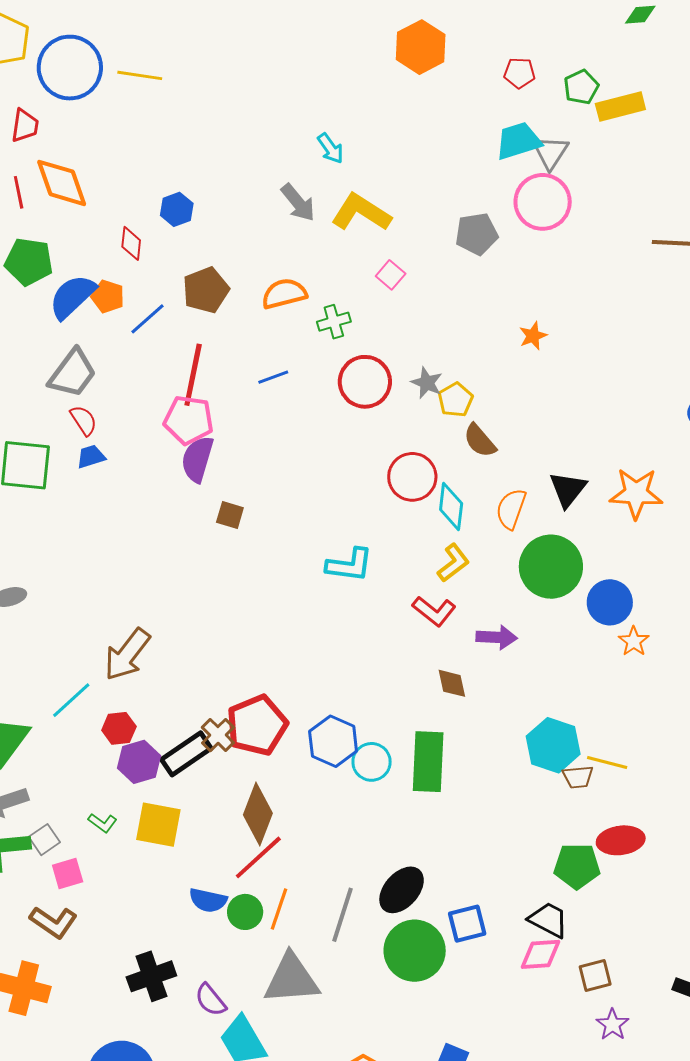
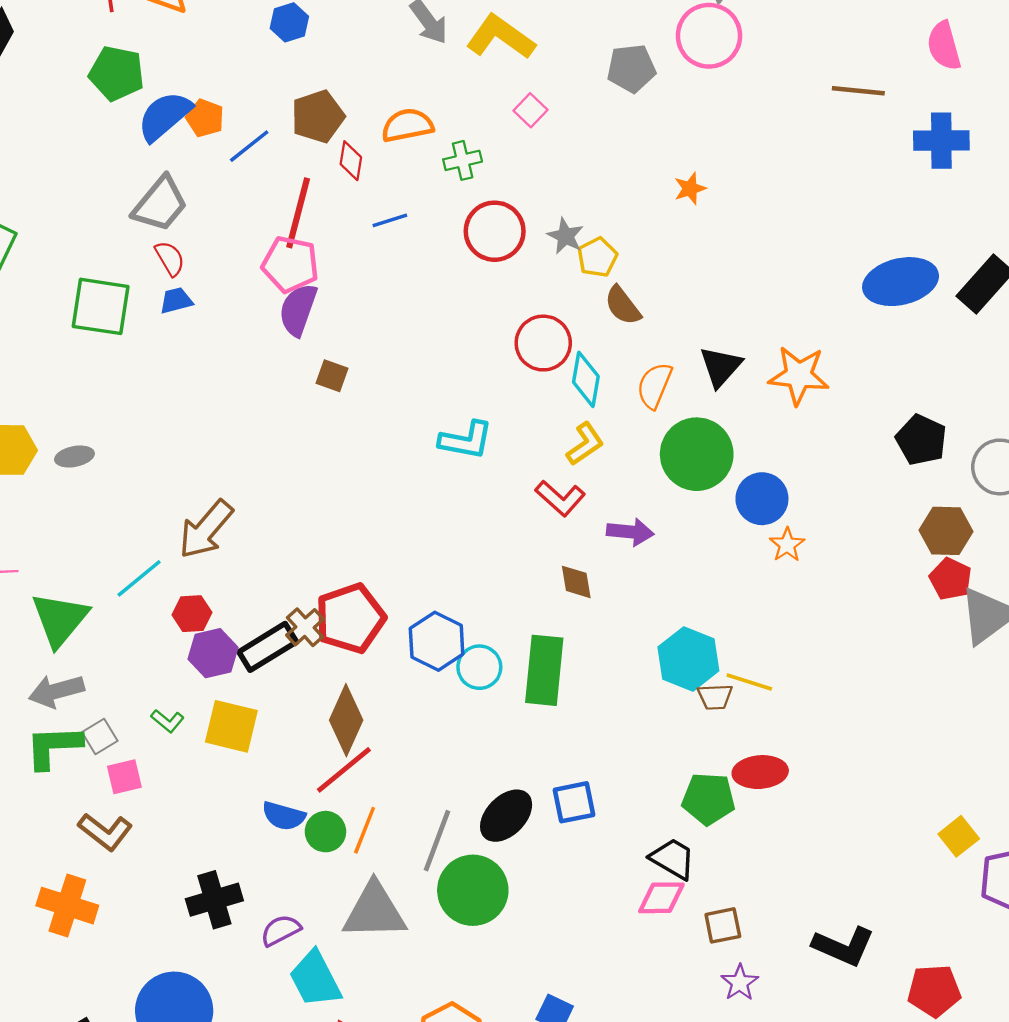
red diamond: (131, 243) -> (351, 161), moved
blue square: (467, 924) -> (574, 802), moved
green circle: (415, 951) -> (473, 890), moved
purple semicircle: (211, 1000) -> (281, 930), turned 99

